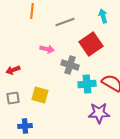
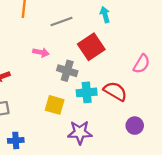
yellow square: (40, 95) -> (55, 105), moved
purple star: (99, 113) -> (80, 132), moved

